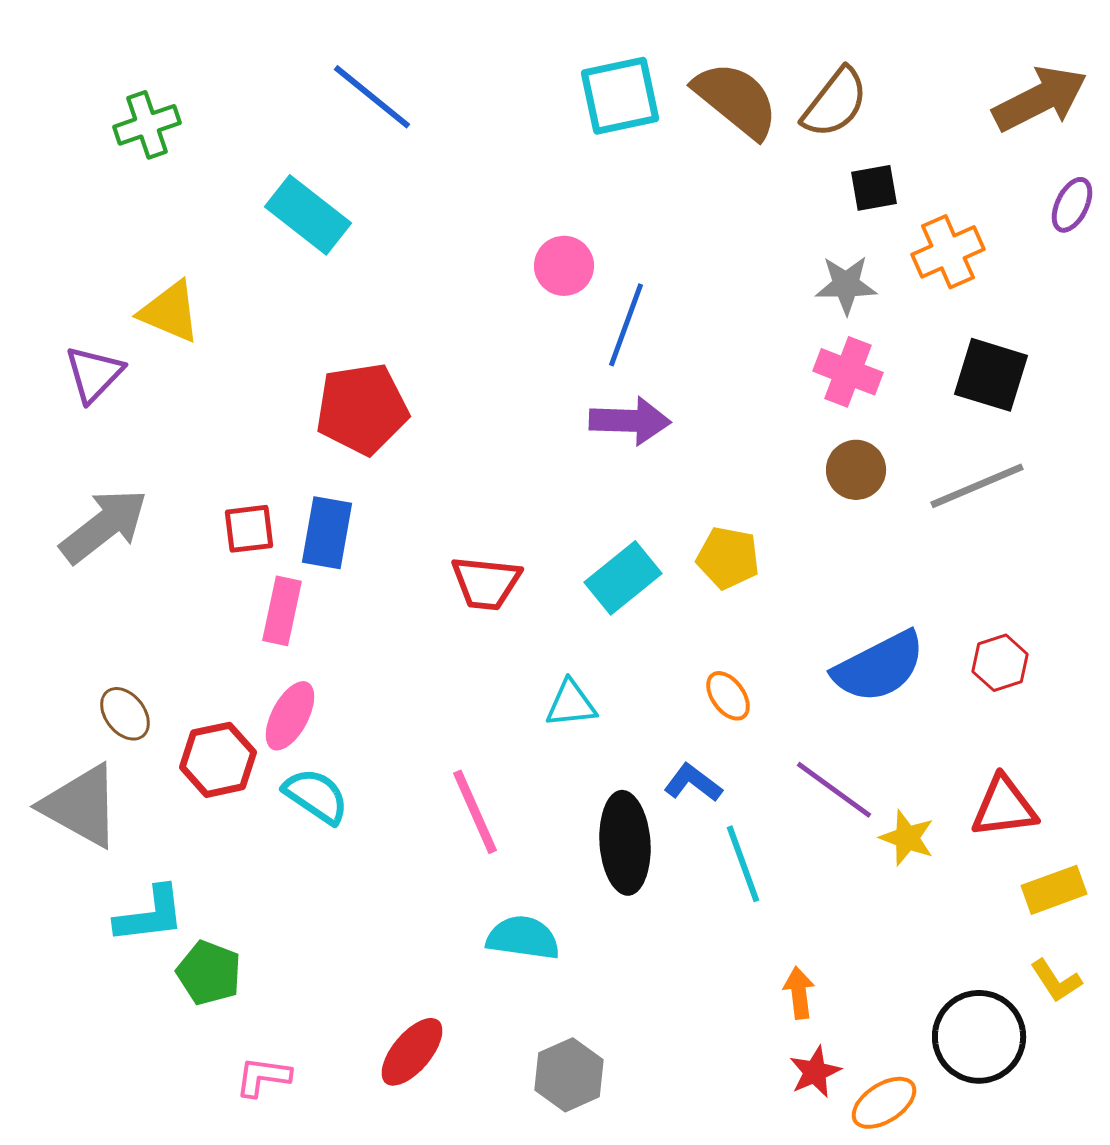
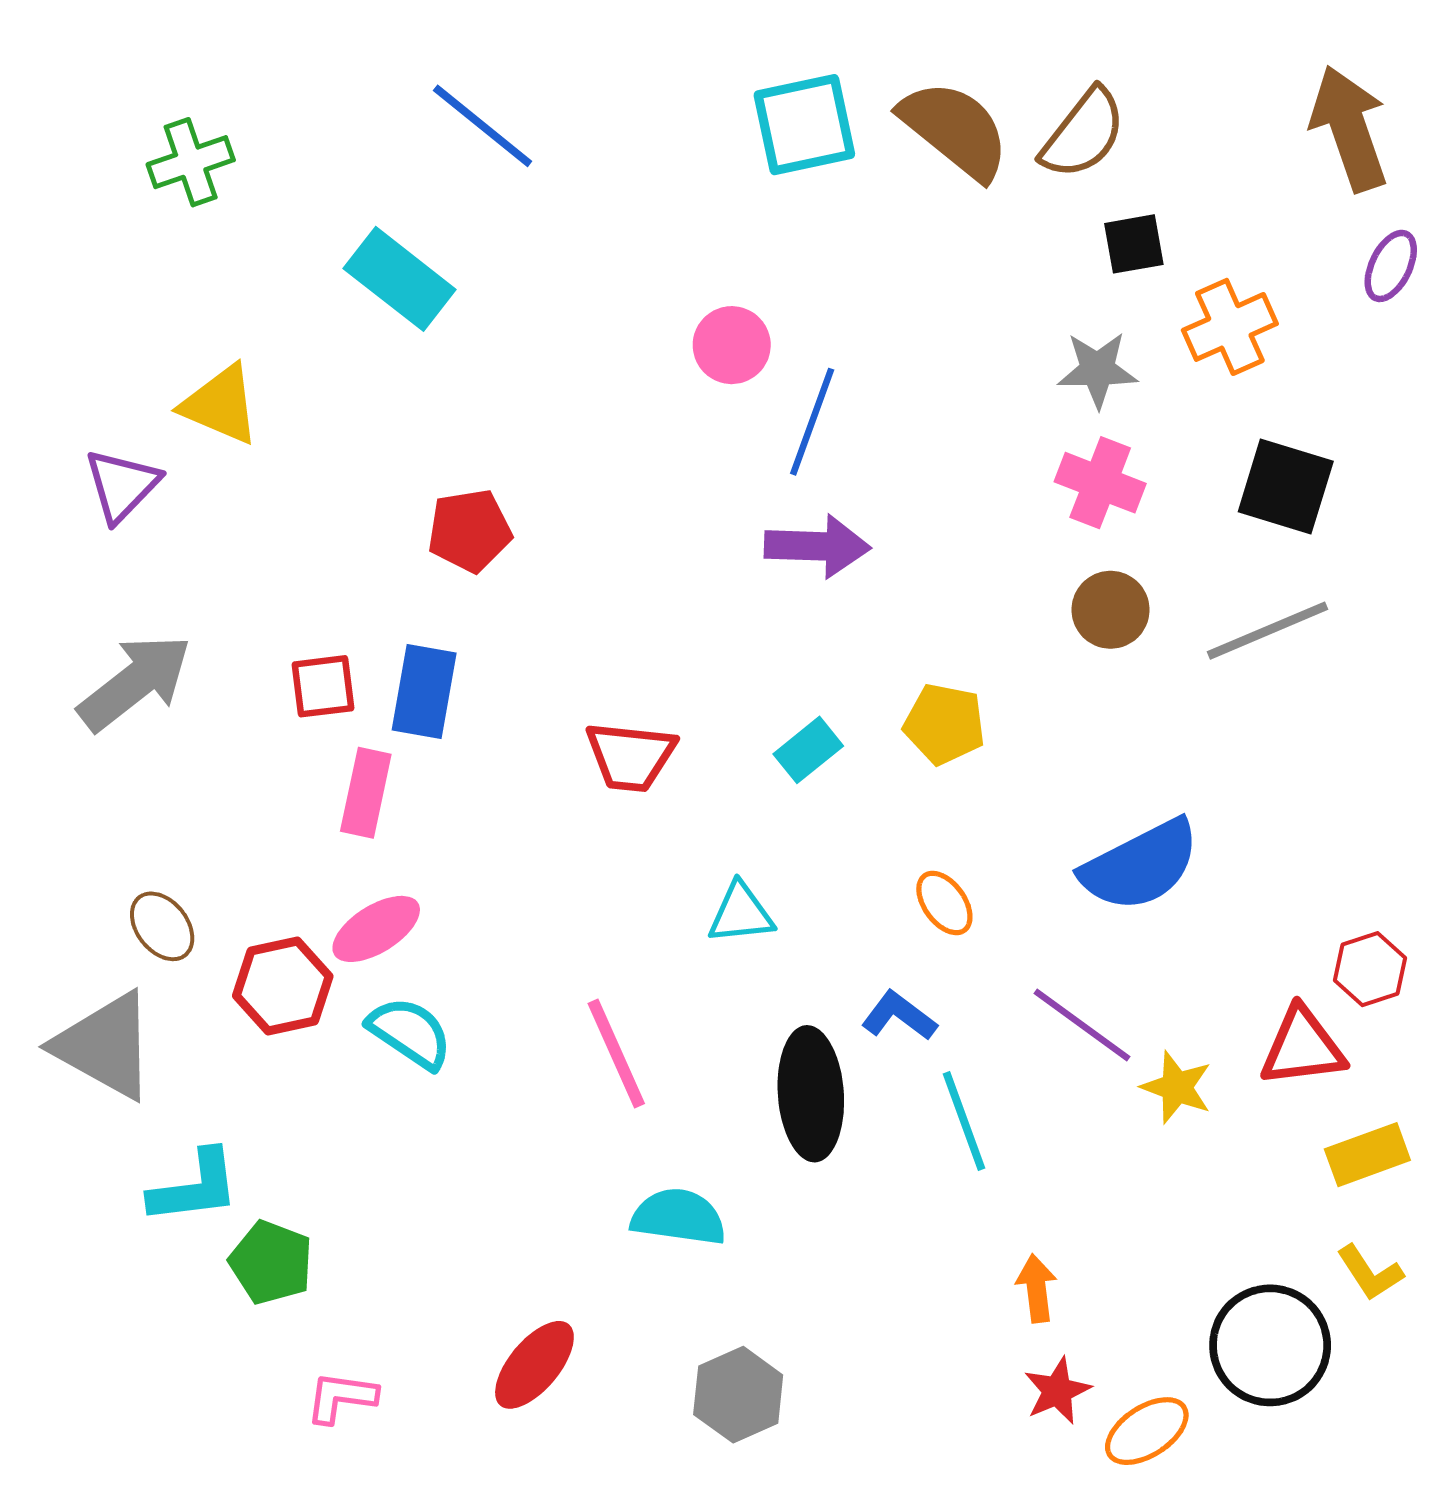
brown arrow: (1040, 99) -> (1349, 128), turned -82
red pentagon: (362, 409) -> (470, 531), size x0.7
cyan rectangle: (623, 578) -> (808, 750), size x0.7
red hexagon: (1000, 663) -> (1370, 969), moved
pink ellipse: (290, 716) -> (376, 929), turned 30

